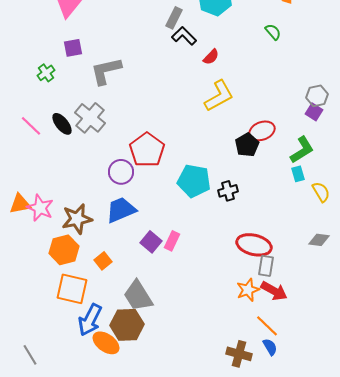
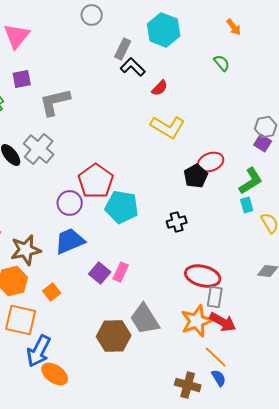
yellow L-shape: (219, 96) -> (168, 127), turned 60
cyan pentagon: (194, 181) -> (122, 207), moved
orange star: (248, 290) -> (197, 321), size x1.4
gray trapezoid: (138, 296) -> (145, 319), moved
brown hexagon: (127, 325) -> (114, 336), moved

